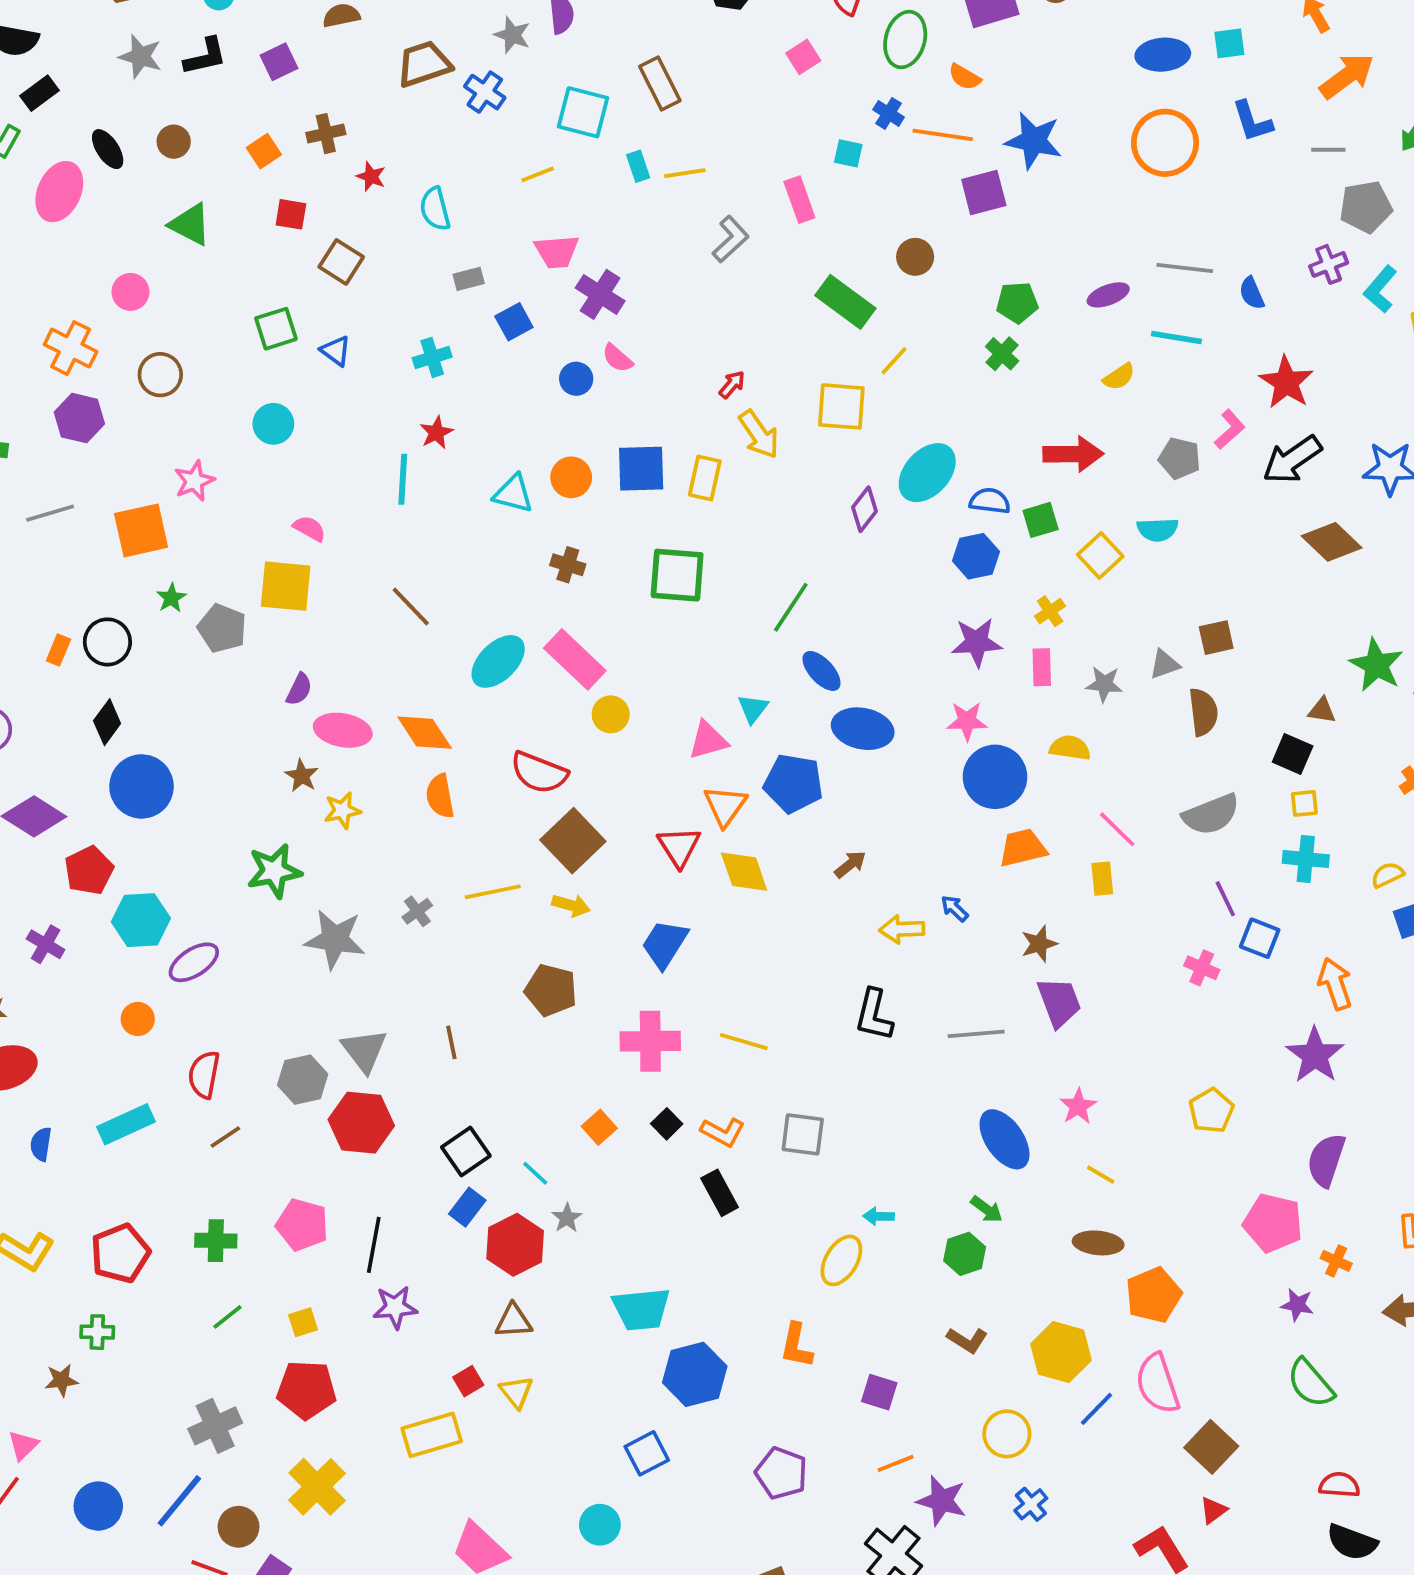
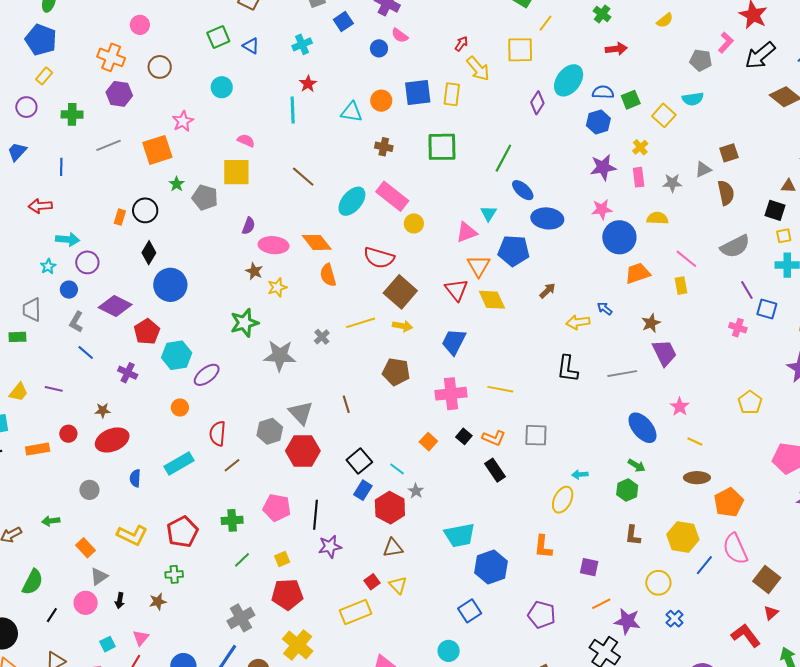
red arrow: (1073, 454) -> (616, 49), moved, size x0.7
brown L-shape: (967, 1340) -> (633, 535), turned 70

